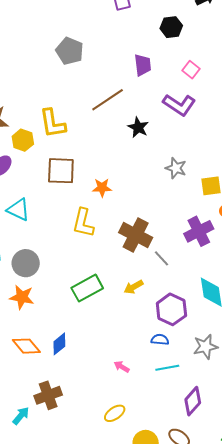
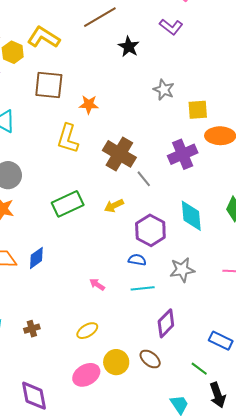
purple L-shape: (179, 105) -> (171, 27), size x0.7
yellow L-shape: (53, 123) -> (44, 37), turned 128
brown cross: (48, 395) -> (32, 329), moved, size x0.6

